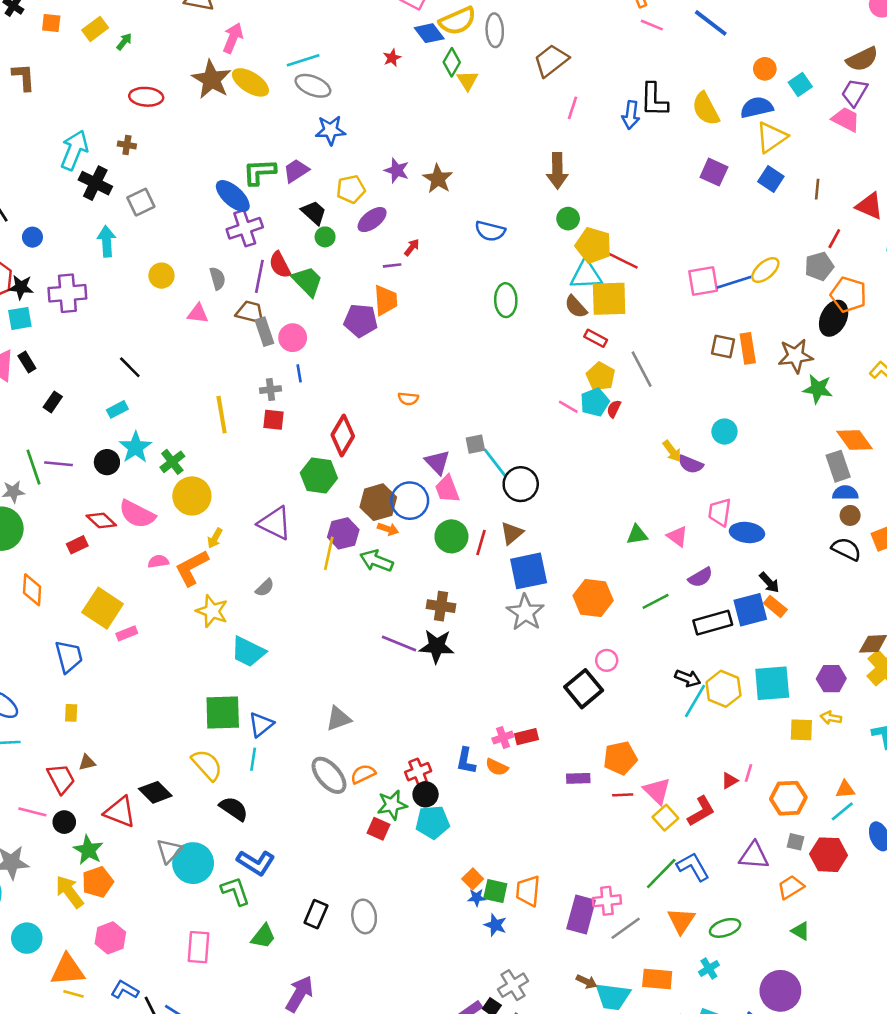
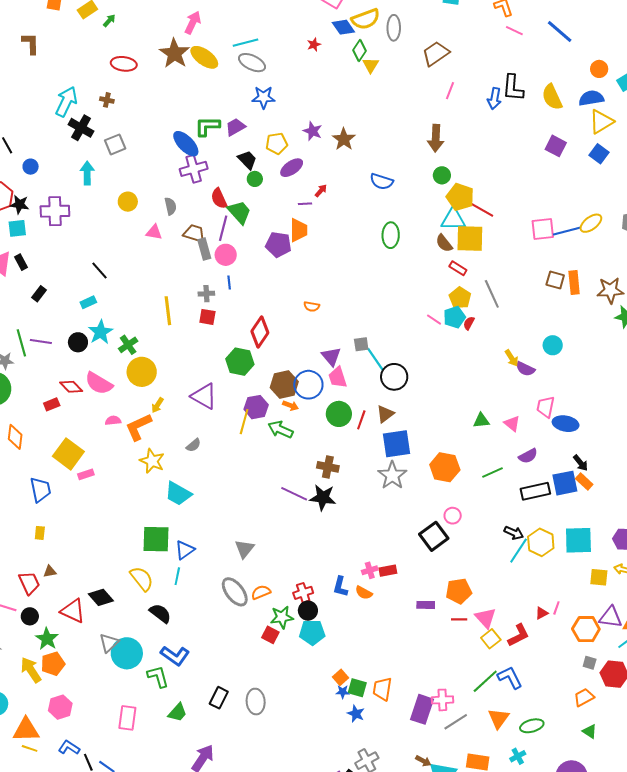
purple line: (259, 276) -> (223, 228), moved
gray triangle: (338, 719) -> (244, 549), turned -35
purple triangle: (754, 856) -> (611, 617), moved

